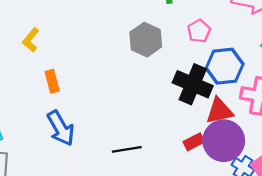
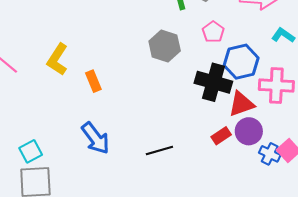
yellow L-shape: (31, 40) -> (57, 59), size x1.4
orange rectangle: (52, 81) -> (93, 81), moved
purple circle: (224, 141) -> (249, 131), size x0.7

